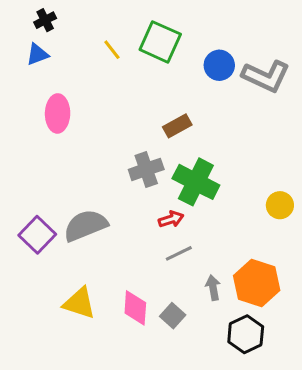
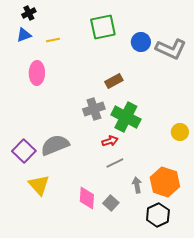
green square: (160, 42) -> (103, 27), turned -36
yellow line: (112, 50) -> (53, 40), moved, turned -64
yellow triangle: (79, 303) -> (39, 185), moved, turned 30

